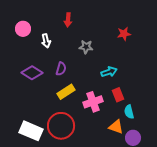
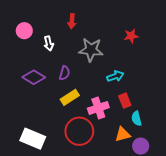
gray star: (86, 47) -> (91, 50), size x1.6
red circle: (61, 126) -> (79, 131), moved
orange triangle: (116, 127) -> (123, 134), turned -35

